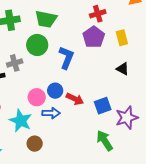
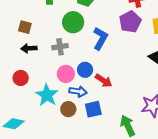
gray cross: (15, 63) -> (60, 47), moved
blue square: (103, 106) -> (93, 109), moved
brown circle: (35, 144) -> (68, 109), moved

